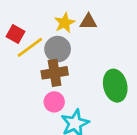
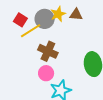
gray circle: (58, 49) -> (45, 19), moved
brown cross: (55, 73) -> (48, 51), turned 30

